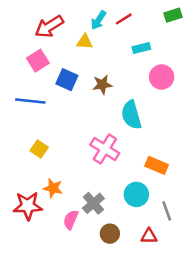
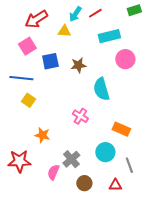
cyan rectangle: (141, 48) -> (109, 36), size x1.5
blue square: (67, 80) -> (50, 61), turned -36
yellow square: (39, 149) -> (28, 100), moved
pink cross: (105, 149) -> (80, 116), size x0.7
orange star: (53, 188) -> (42, 135), moved

